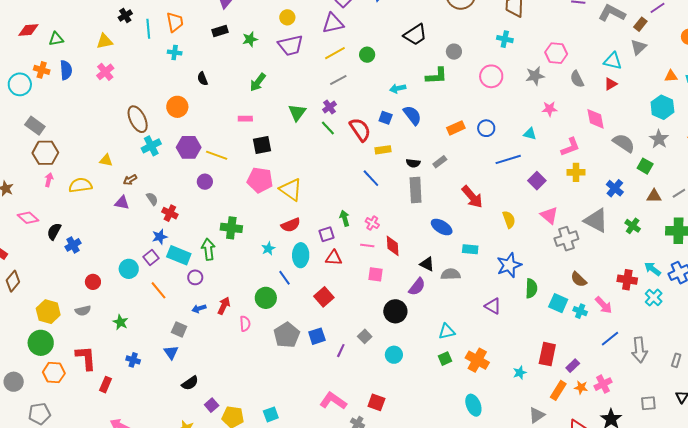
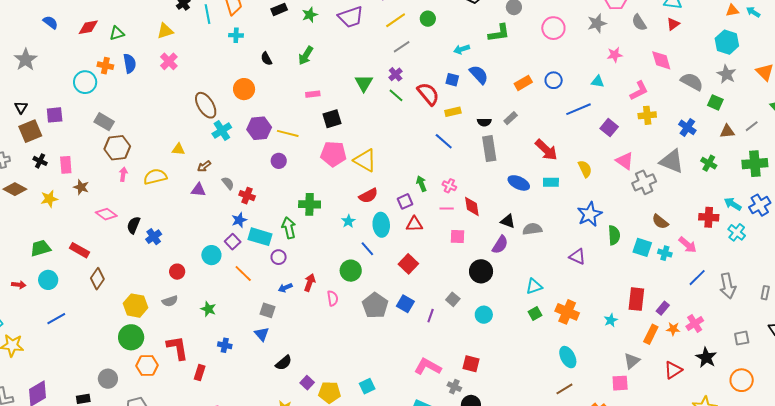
green arrow: (258, 82) -> (306, 56), moved
cyan rectangle: (470, 249) -> (551, 182), moved
blue square: (317, 336) -> (405, 304), turned -36

